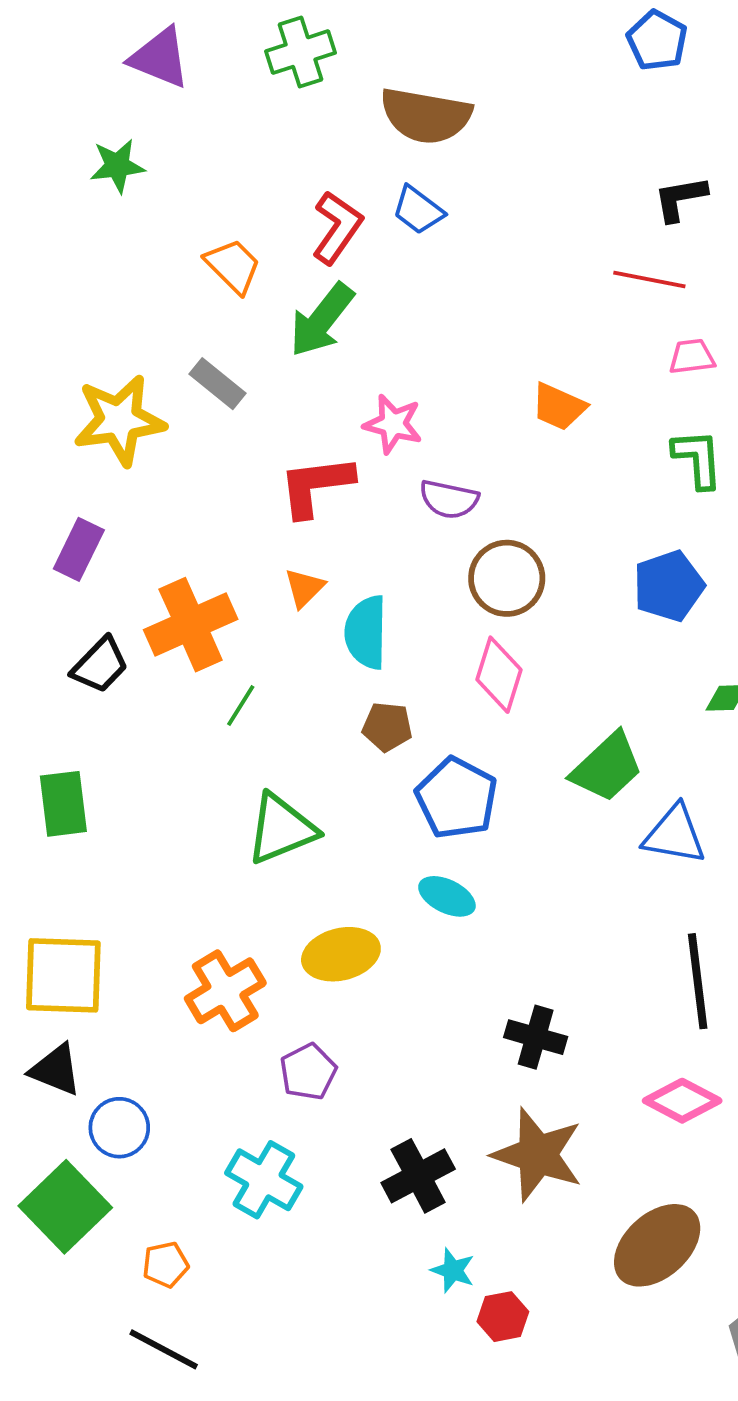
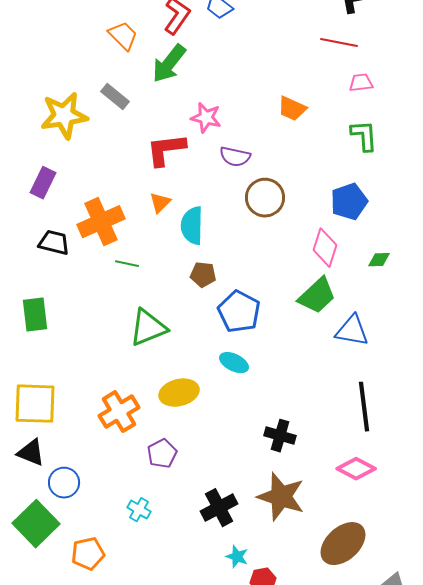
black trapezoid: (100, 665) -> (54, 243), turned -120
pink diamond: (499, 675) -> (325, 248), moved
green line: (241, 706) -> (127, 264), turned 70
cyan cross: (264, 1180) -> (139, 510), size x0.6
orange pentagon: (166, 1265) -> (88, 554), size x1.4

